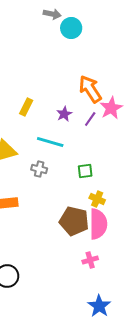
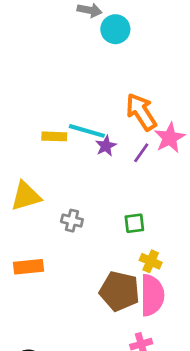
yellow rectangle: (26, 107) -> (54, 136), turned 66
cyan line: (50, 142) -> (87, 131), moved

